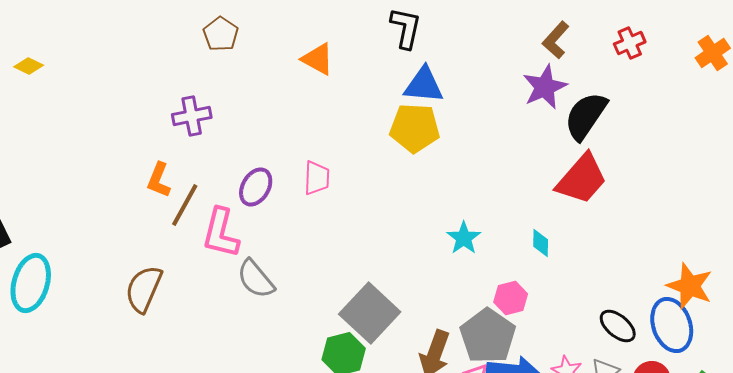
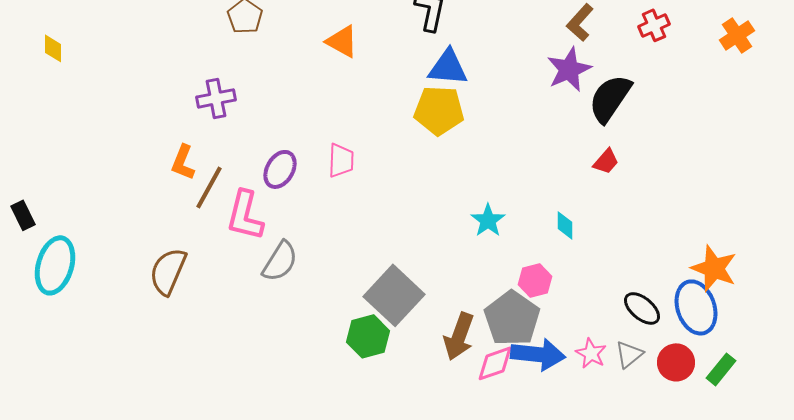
yellow diamond: (29, 66) -> (53, 48), turned 64
red trapezoid: (582, 179) -> (606, 161), size x0.5
gray semicircle: (256, 279) -> (280, 261), turned -108

